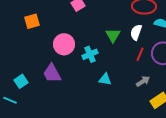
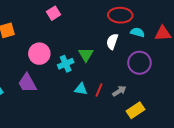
green triangle: (113, 35) -> (86, 55), moved
red line: (140, 54) -> (99, 90), moved

